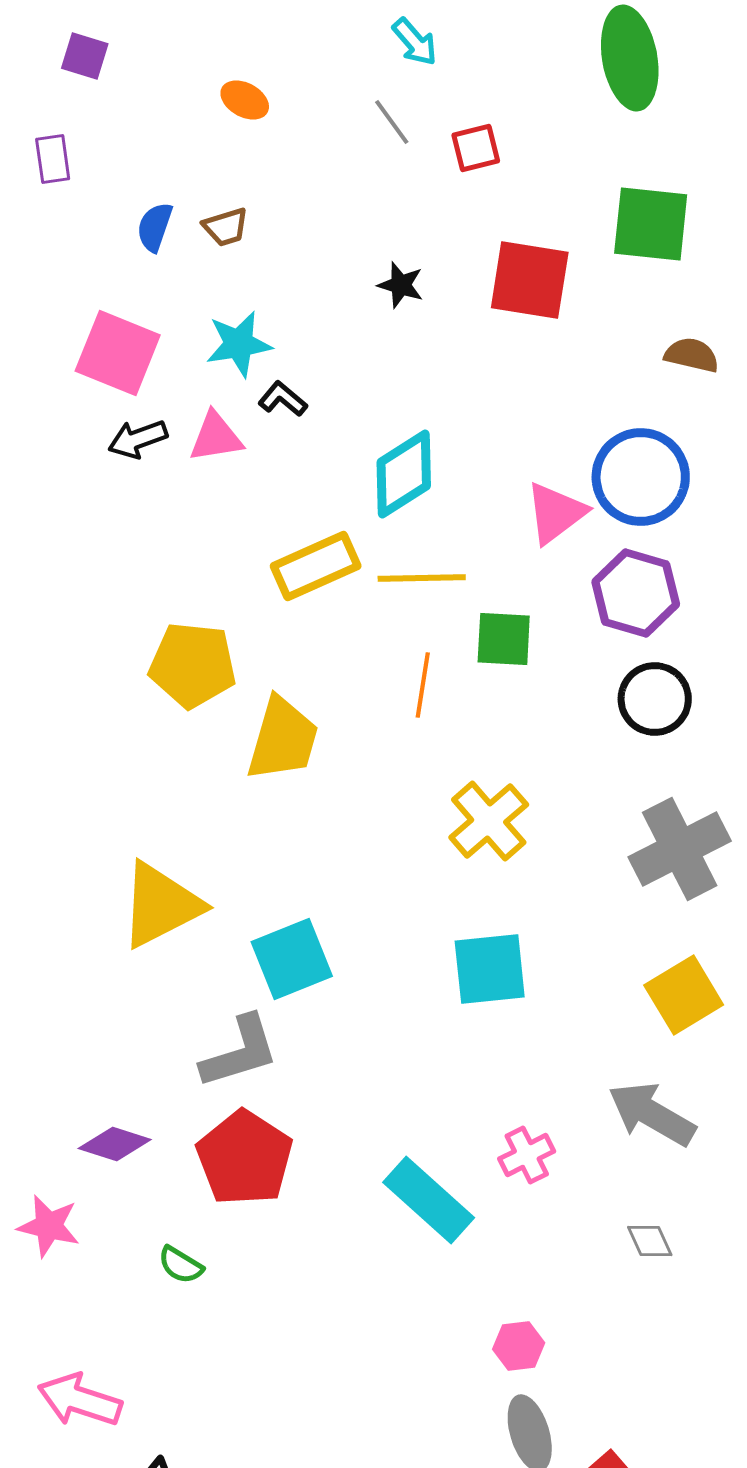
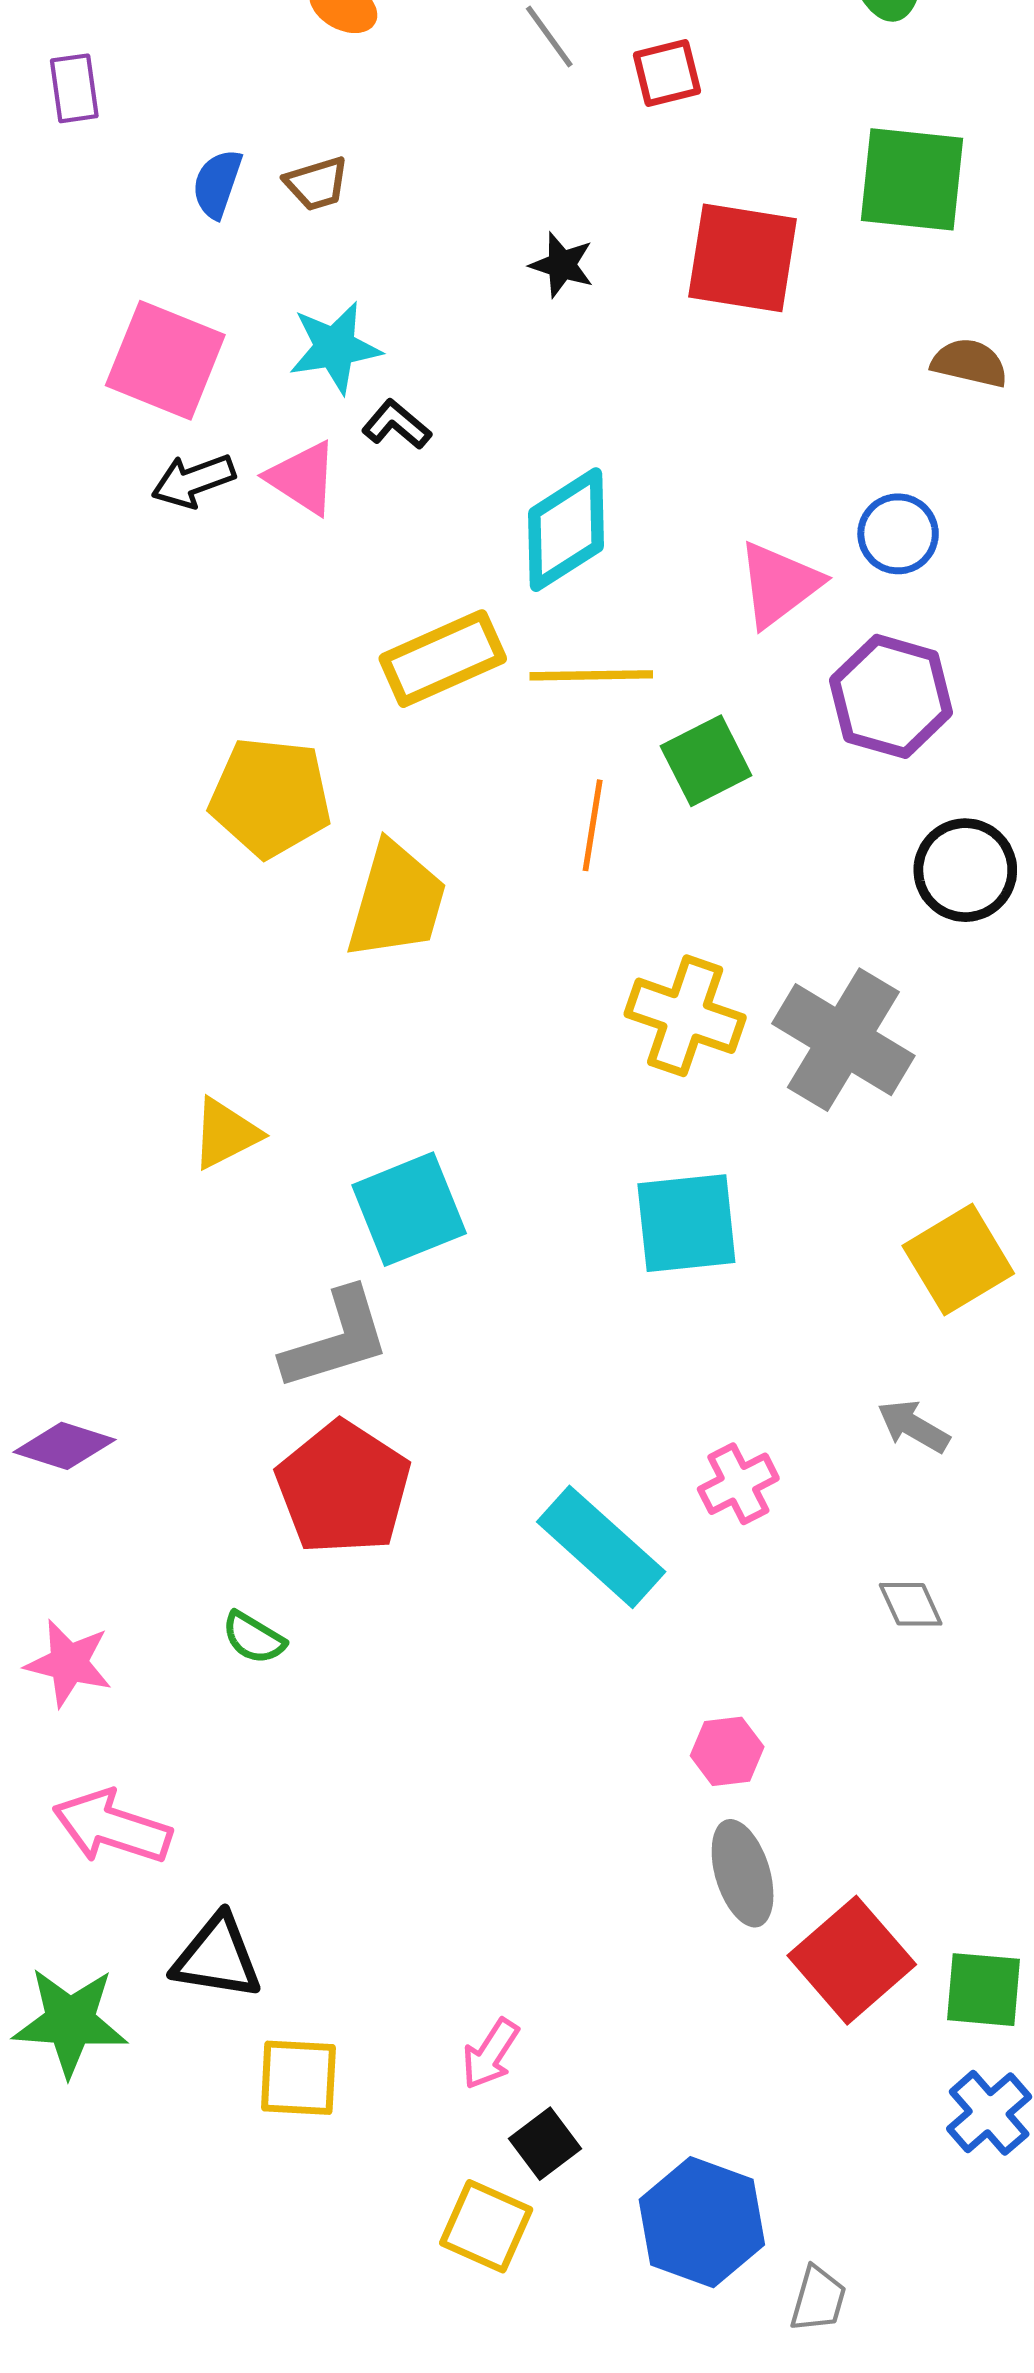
pink triangle: (216, 437) -> (303, 478), turned 42
blue circle: (641, 477) -> (898, 534), size x0.6
green square: (504, 639) -> (706, 761), turned -30
black circle: (655, 699) -> (965, 870), moved
yellow cross: (489, 821) -> (685, 1016), turned -30
gray cross: (680, 849) -> (843, 1040), moved, turned -32
yellow triangle: (161, 905) -> (226, 1134), size x0.6
gray arrow: (652, 1114) -> (913, 1426), size x0.6
purple diamond: (115, 1144) -> (64, 1446), moved
pink star: (49, 1226) -> (69, 1663), moved

